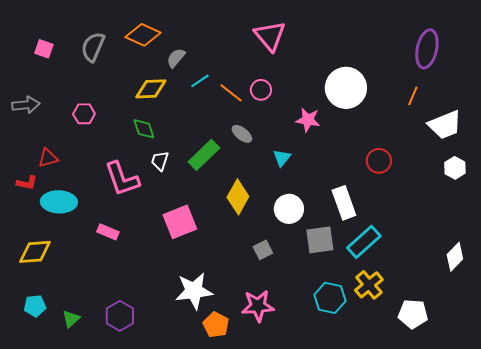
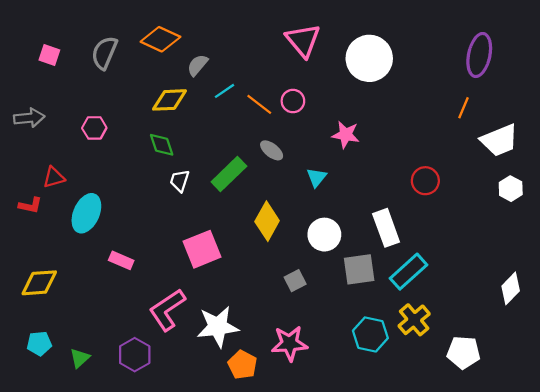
white circle: (346, 88) -> (369, 58), moved
pink L-shape: (122, 179) -> (167, 310), moved, turned 75
cyan ellipse: (59, 202) -> (86, 213), moved, turned -68

